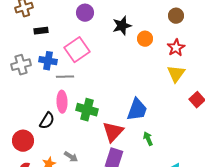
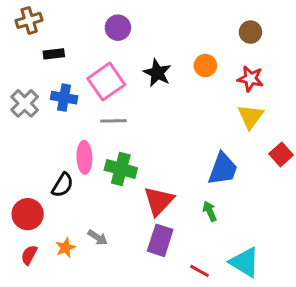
black star: (122, 26) -> (157, 73), moved, turned -30
red star: (176, 48) -> (250, 79), turned -30
gray cross: (21, 65) -> (25, 103), turned -30
gray line: (65, 77) -> (114, 121), moved
blue trapezoid: (137, 110) -> (223, 169), moved

